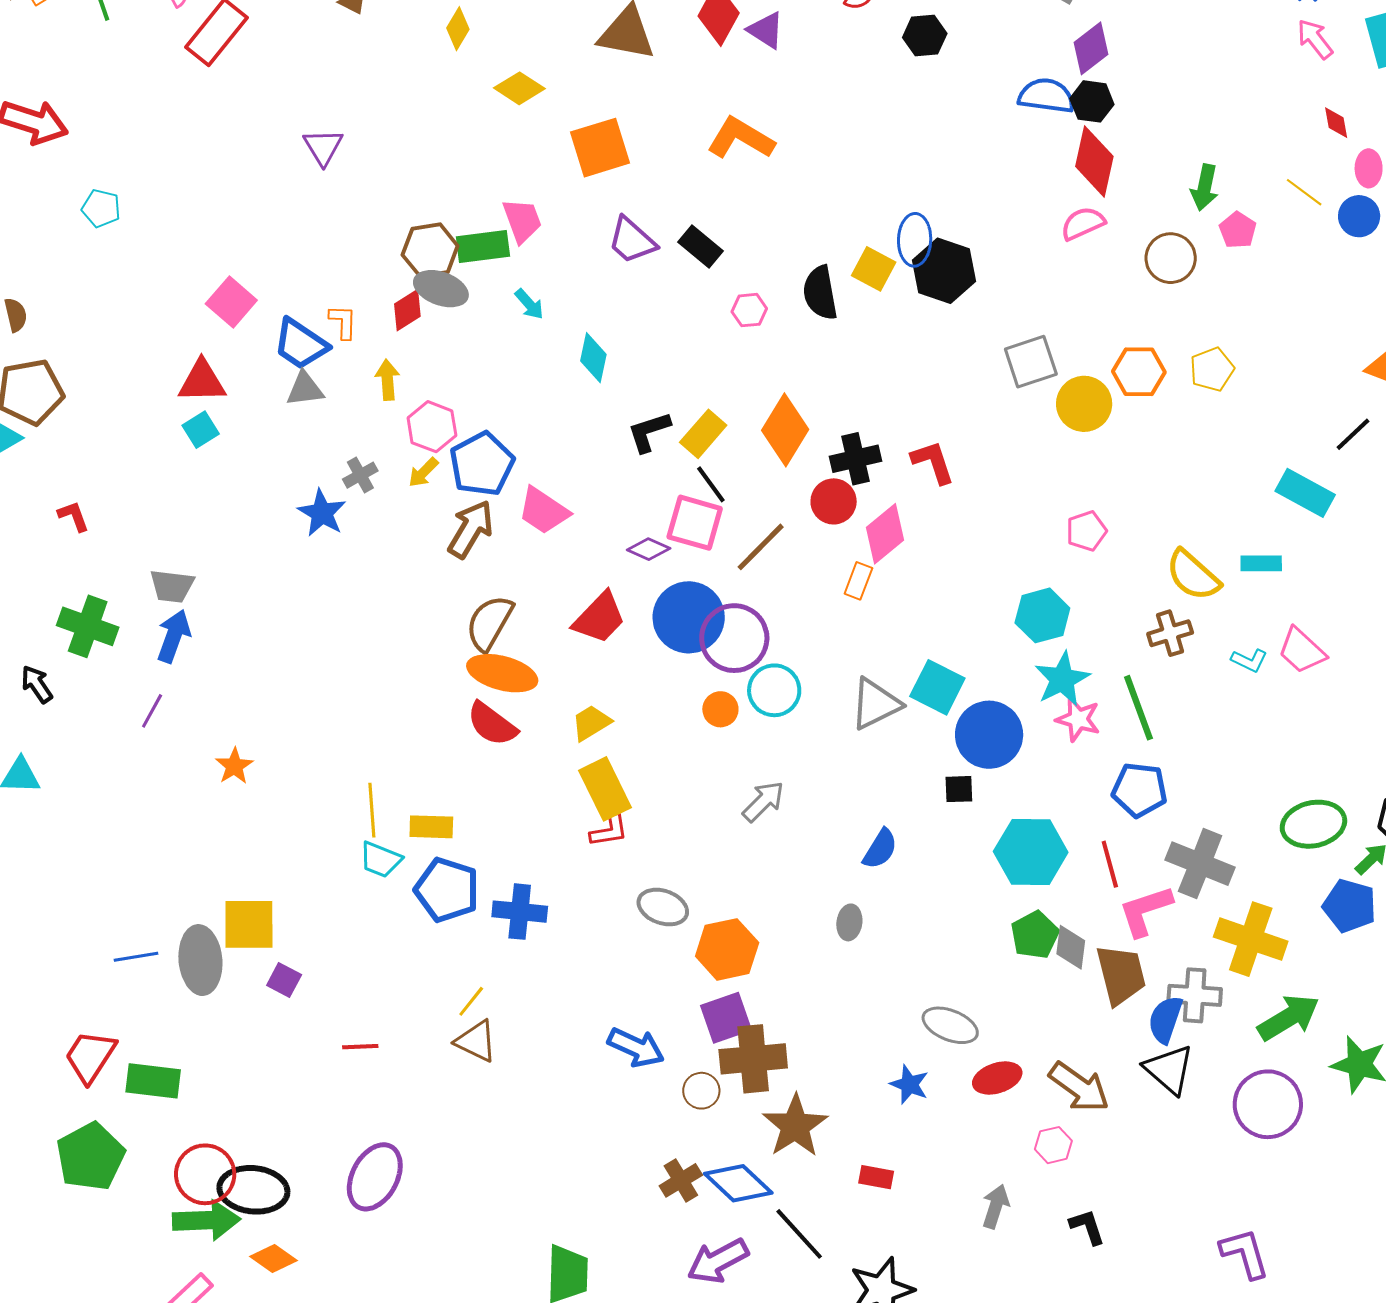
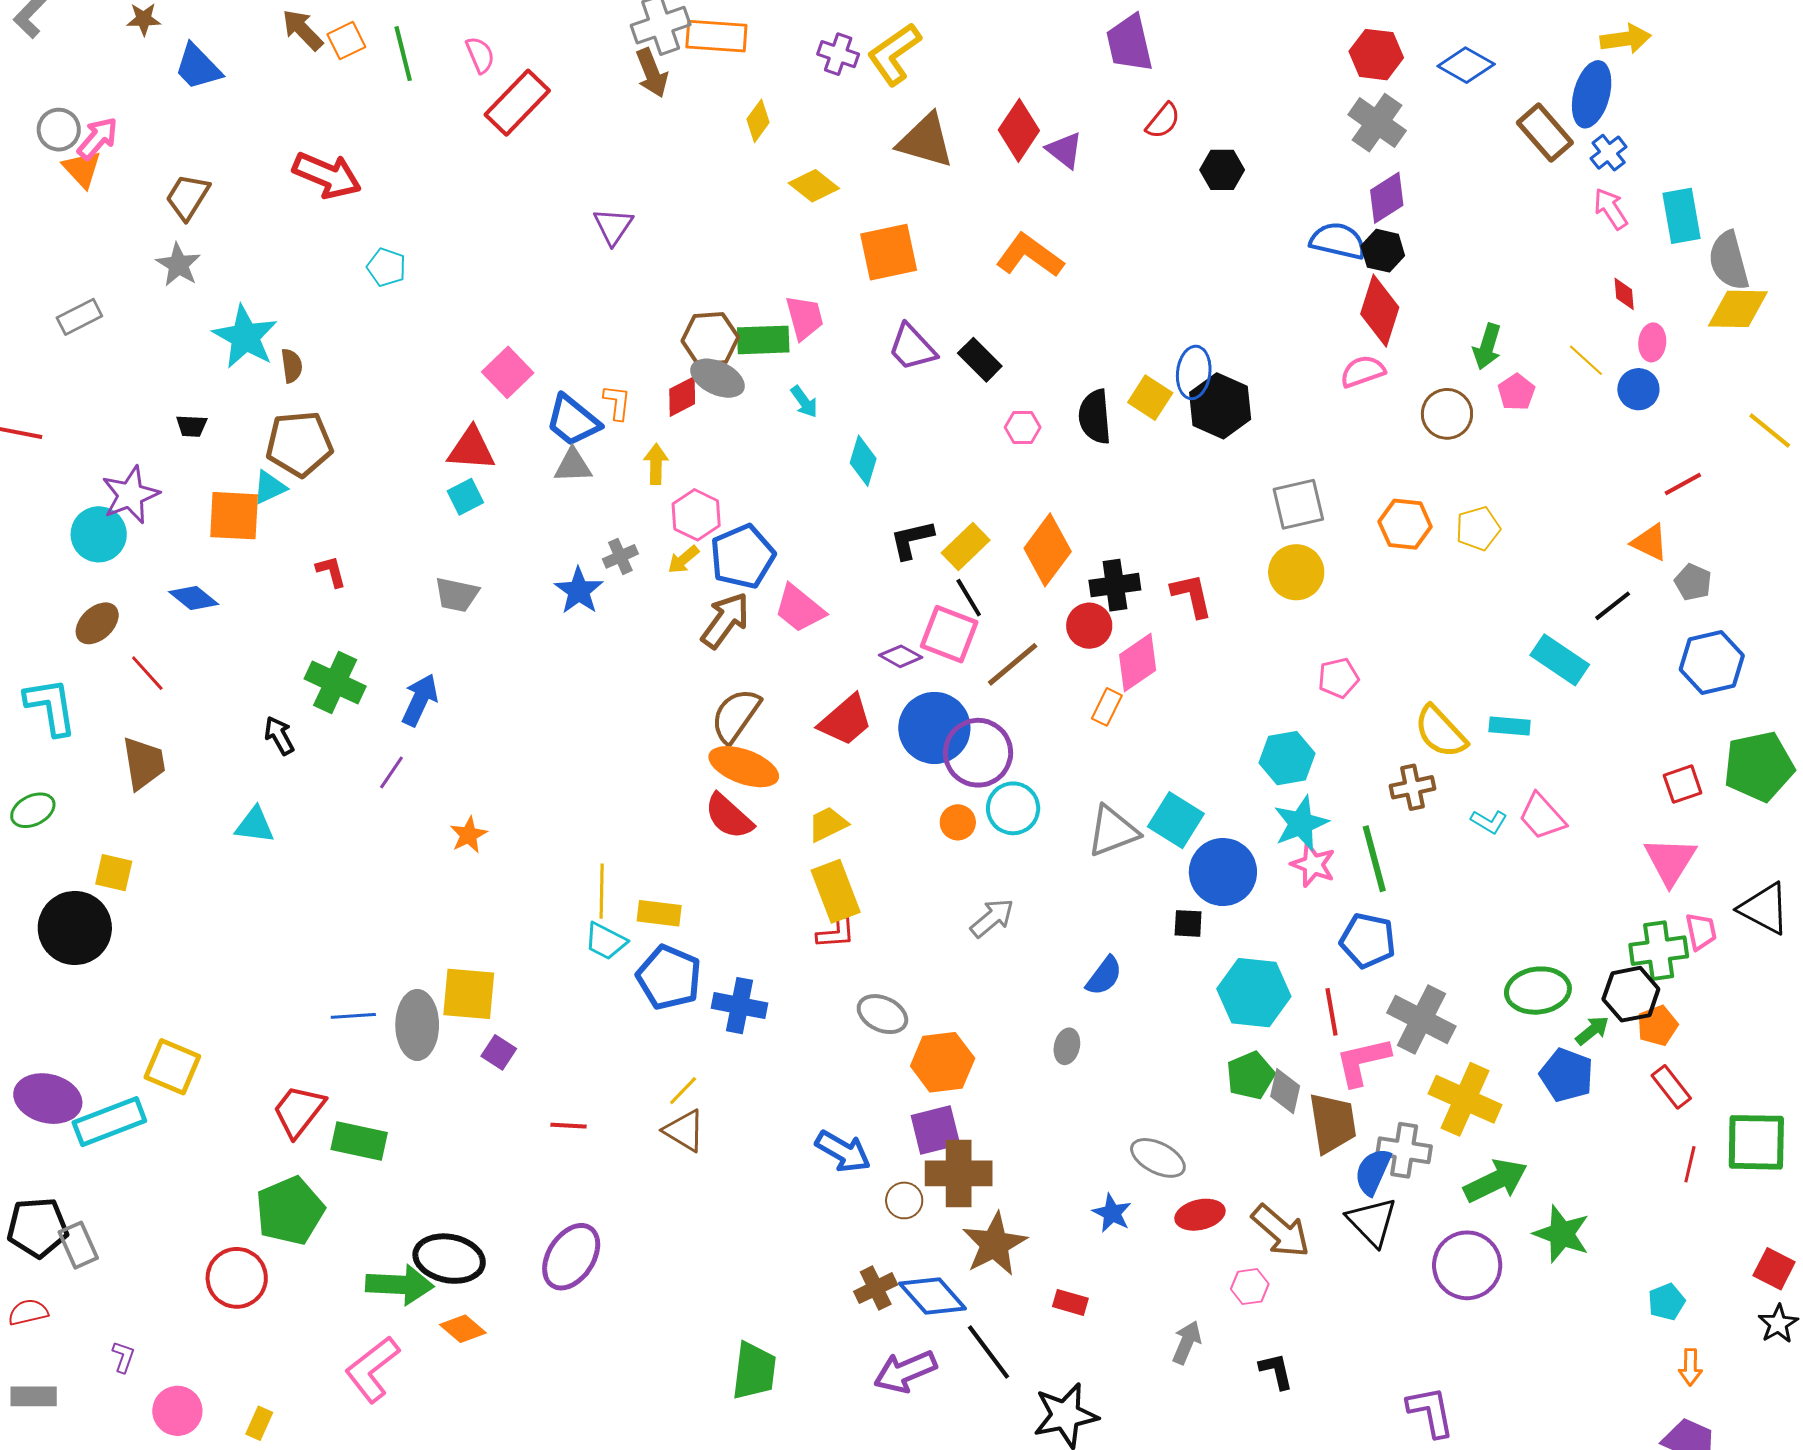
yellow circle: (1084, 404) -> (1296, 572), moved
gray trapezoid: (172, 586) -> (457, 595), moved
red circle: (205, 1174) -> (237, 1278), moved

